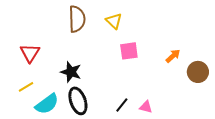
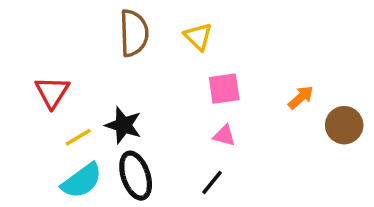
yellow line: (26, 87) -> (78, 137), moved
pink triangle: (146, 107) -> (224, 136), moved

